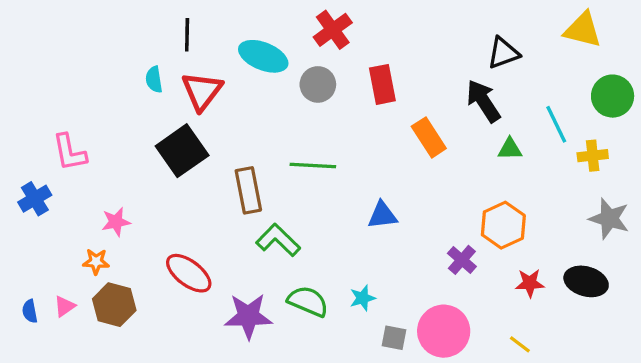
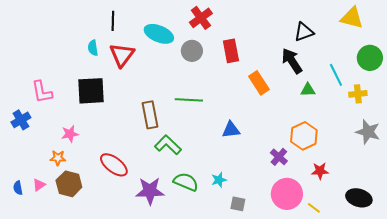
black square: (182, 151) -> (91, 91), moved, turned 32
black ellipse: (586, 281) -> (359, 198), moved
pink circle: (444, 331) -> (287, 194), moved

